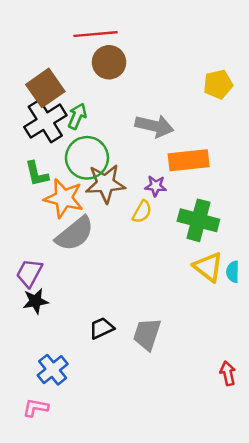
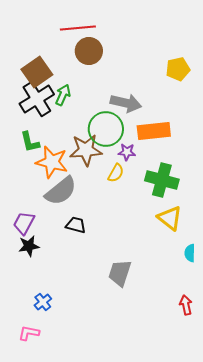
green circle: (87, 158) -> (106, 129), moved
cyan semicircle: (233, 272) -> (190, 253), moved
black trapezoid: (102, 328) -> (76, 225), moved, turned 40
blue cross: (53, 370) -> (43, 302), size x0.7

